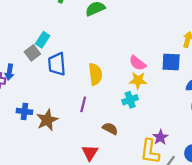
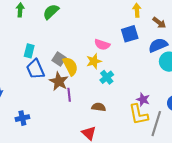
cyan rectangle: (43, 40) -> (29, 51), moved
gray square: (32, 53) -> (59, 59), moved
yellow star: (138, 80) -> (94, 61), moved
brown star: (47, 120) -> (59, 81), moved

